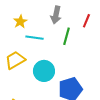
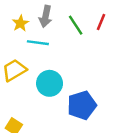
gray arrow: (56, 15) -> (46, 16), moved
green line: (67, 36) -> (76, 25), moved, turned -48

